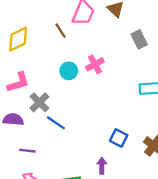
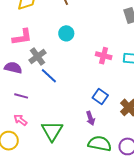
pink cross: (95, 64) -> (104, 56), moved, turned 35
purple arrow: (102, 166) -> (90, 118), moved, turned 152

